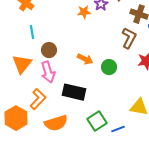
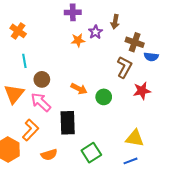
pink arrow: (48, 72) -> (41, 102), turned 150
black rectangle: (74, 92) -> (68, 123), turned 75
orange semicircle: (56, 123) -> (49, 155), size x0.7
blue line: (118, 129) -> (131, 161), moved

